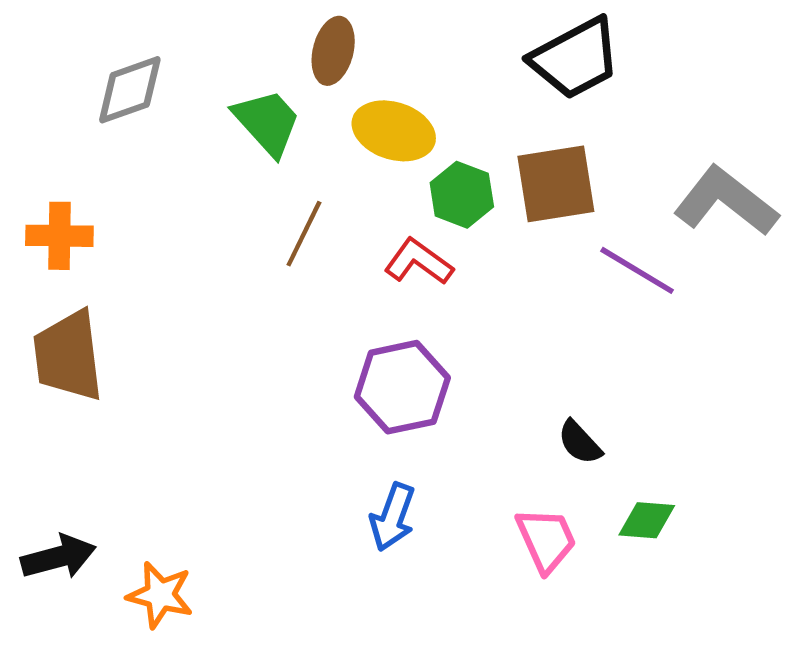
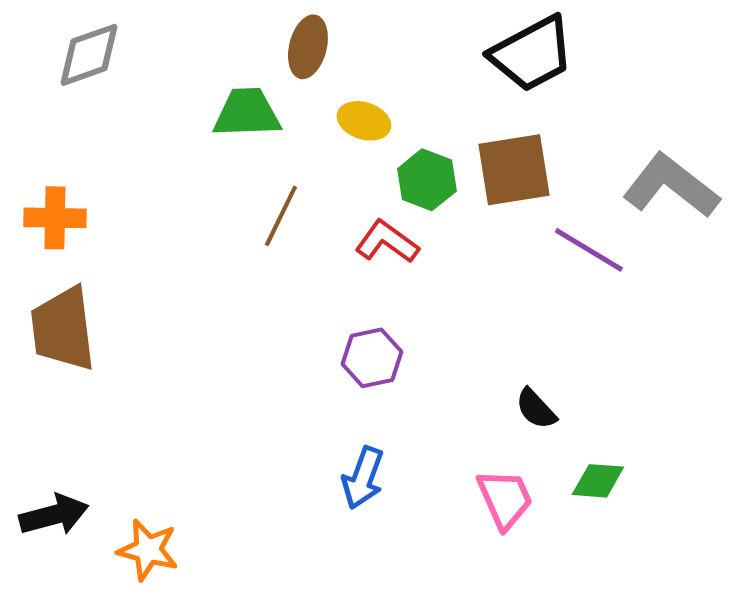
gray diamond: (130, 90) -> (89, 55), moved
green trapezoid: (267, 122) -> (247, 113), turned -50
yellow ellipse: (394, 131) -> (364, 121), size x0.7
purple hexagon: (402, 387) -> (372, 358), size x0.7

